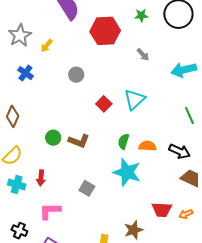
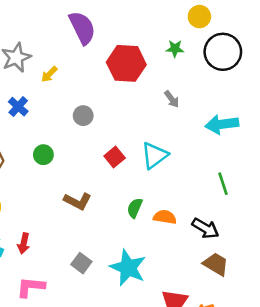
green circle: (53, 138) -> (43, 155), moved
cyan star: (127, 172) -> (128, 268), moved

